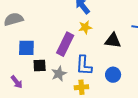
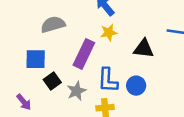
gray semicircle: (14, 19) -> (53, 24), moved
black square: (40, 65) -> (52, 81), turned -32
blue circle: (113, 75) -> (136, 86), moved

